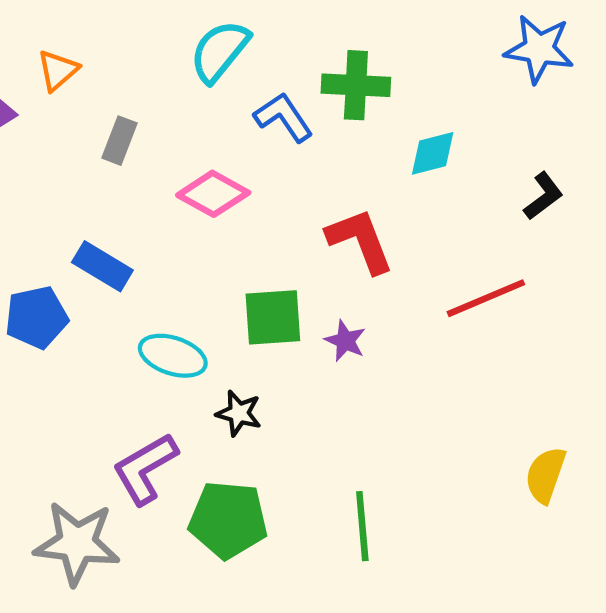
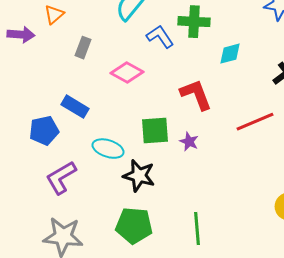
black star: (239, 413) -> (139, 176), size x1.5
purple L-shape: (145, 469) -> (61, 178), moved

